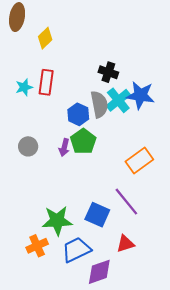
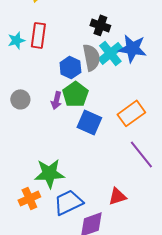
purple line: (126, 202) -> (141, 154), moved
blue square: (97, 215) -> (89, 122), moved

